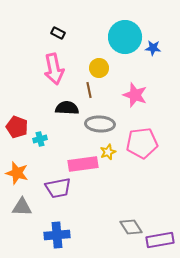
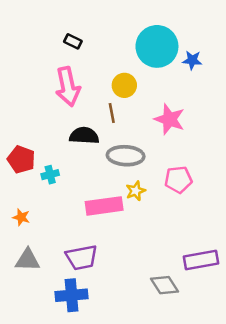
pink pentagon: (142, 143) -> (178, 180), size x0.7
orange star: (17, 173) -> (21, 217), size x0.6
purple trapezoid: (58, 188) -> (82, 257), moved
purple rectangle: (160, 240) -> (201, 260), moved

